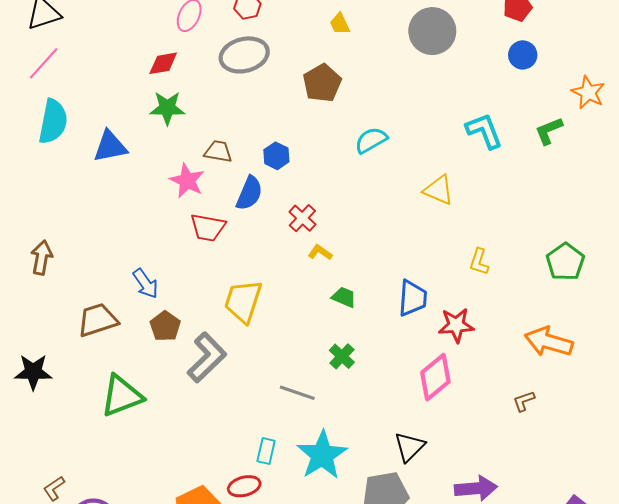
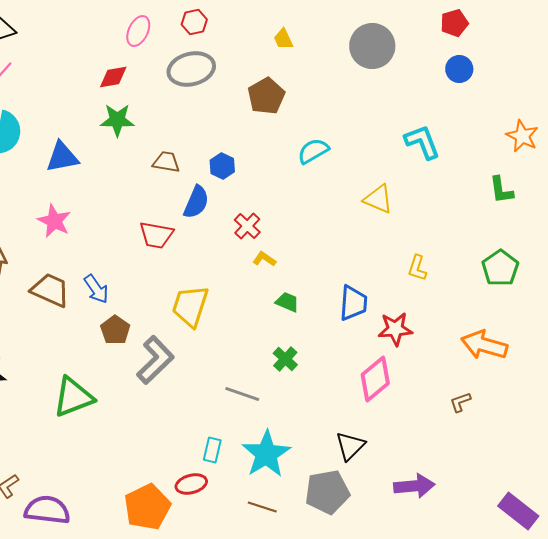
orange star: (588, 92) -> (522, 136), moved
green L-shape: (549, 131) -> (501, 190), moved, turned -76
pink star: (187, 181) -> (54, 221), moved
brown trapezoid: (98, 320) -> (50, 290), moved, turned 42

